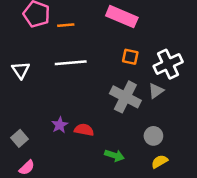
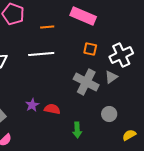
orange line: (66, 25) -> (47, 27), moved
green arrow: (114, 155) -> (77, 130), turned 70
yellow semicircle: (160, 161) -> (129, 135), moved

